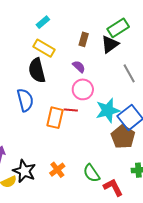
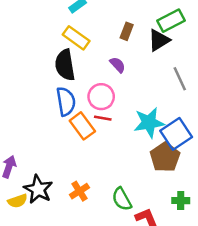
pink circle: (83, 89) -> (101, 97), moved
blue semicircle: (25, 100) -> (66, 101), moved
orange rectangle: (55, 118) -> (82, 126), turned -55

